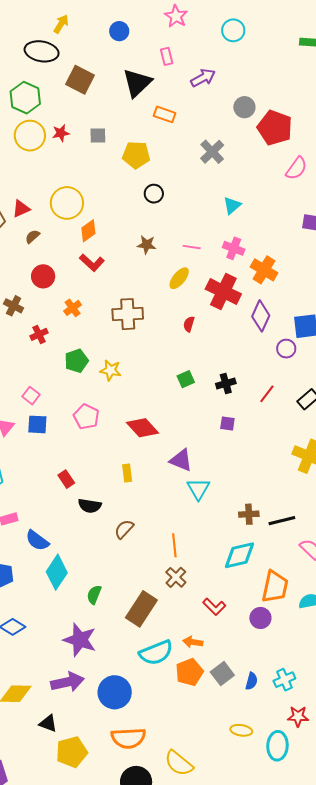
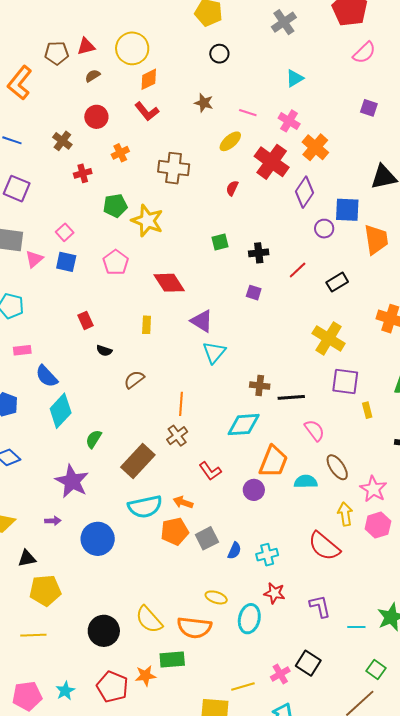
yellow star: (111, 370) -> (147, 221), size x1.5
black semicircle: (90, 506) -> (104, 351), size x0.7
purple arrow: (67, 682) -> (53, 521), size x0.5
black triangle: (48, 723) -> (27, 558), turned -42
orange semicircle: (128, 738) -> (194, 627), moved

